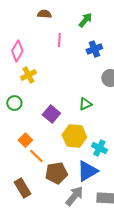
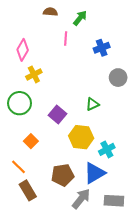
green arrow: (85, 20) -> (80, 18), moved
green circle: (14, 103) -> (20, 103), size x1.5
cyan cross: (99, 148) -> (107, 149), turned 35
orange line: (36, 156) -> (18, 167), moved

